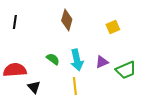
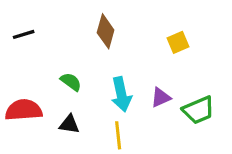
black line: (15, 22) -> (24, 34), turned 64
green semicircle: (53, 59) -> (71, 82), moved
black triangle: (34, 87) -> (69, 124), moved, turned -40

